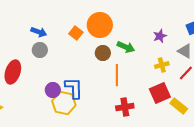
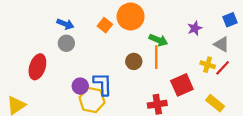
brown circle: (103, 53) -> (134, 61), moved
yellow cross: (162, 65) -> (208, 65), moved, turned 32
orange line: (117, 75) -> (156, 57), moved
red square: (160, 93) -> (182, 85), moved

